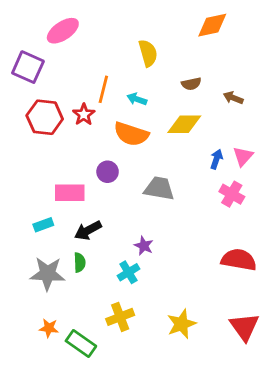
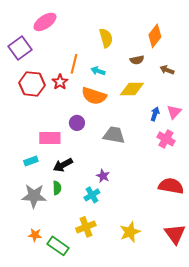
orange diamond: (212, 25) -> (155, 36), moved, turned -40
purple square: (28, 67) -> (20, 48), turned 30

